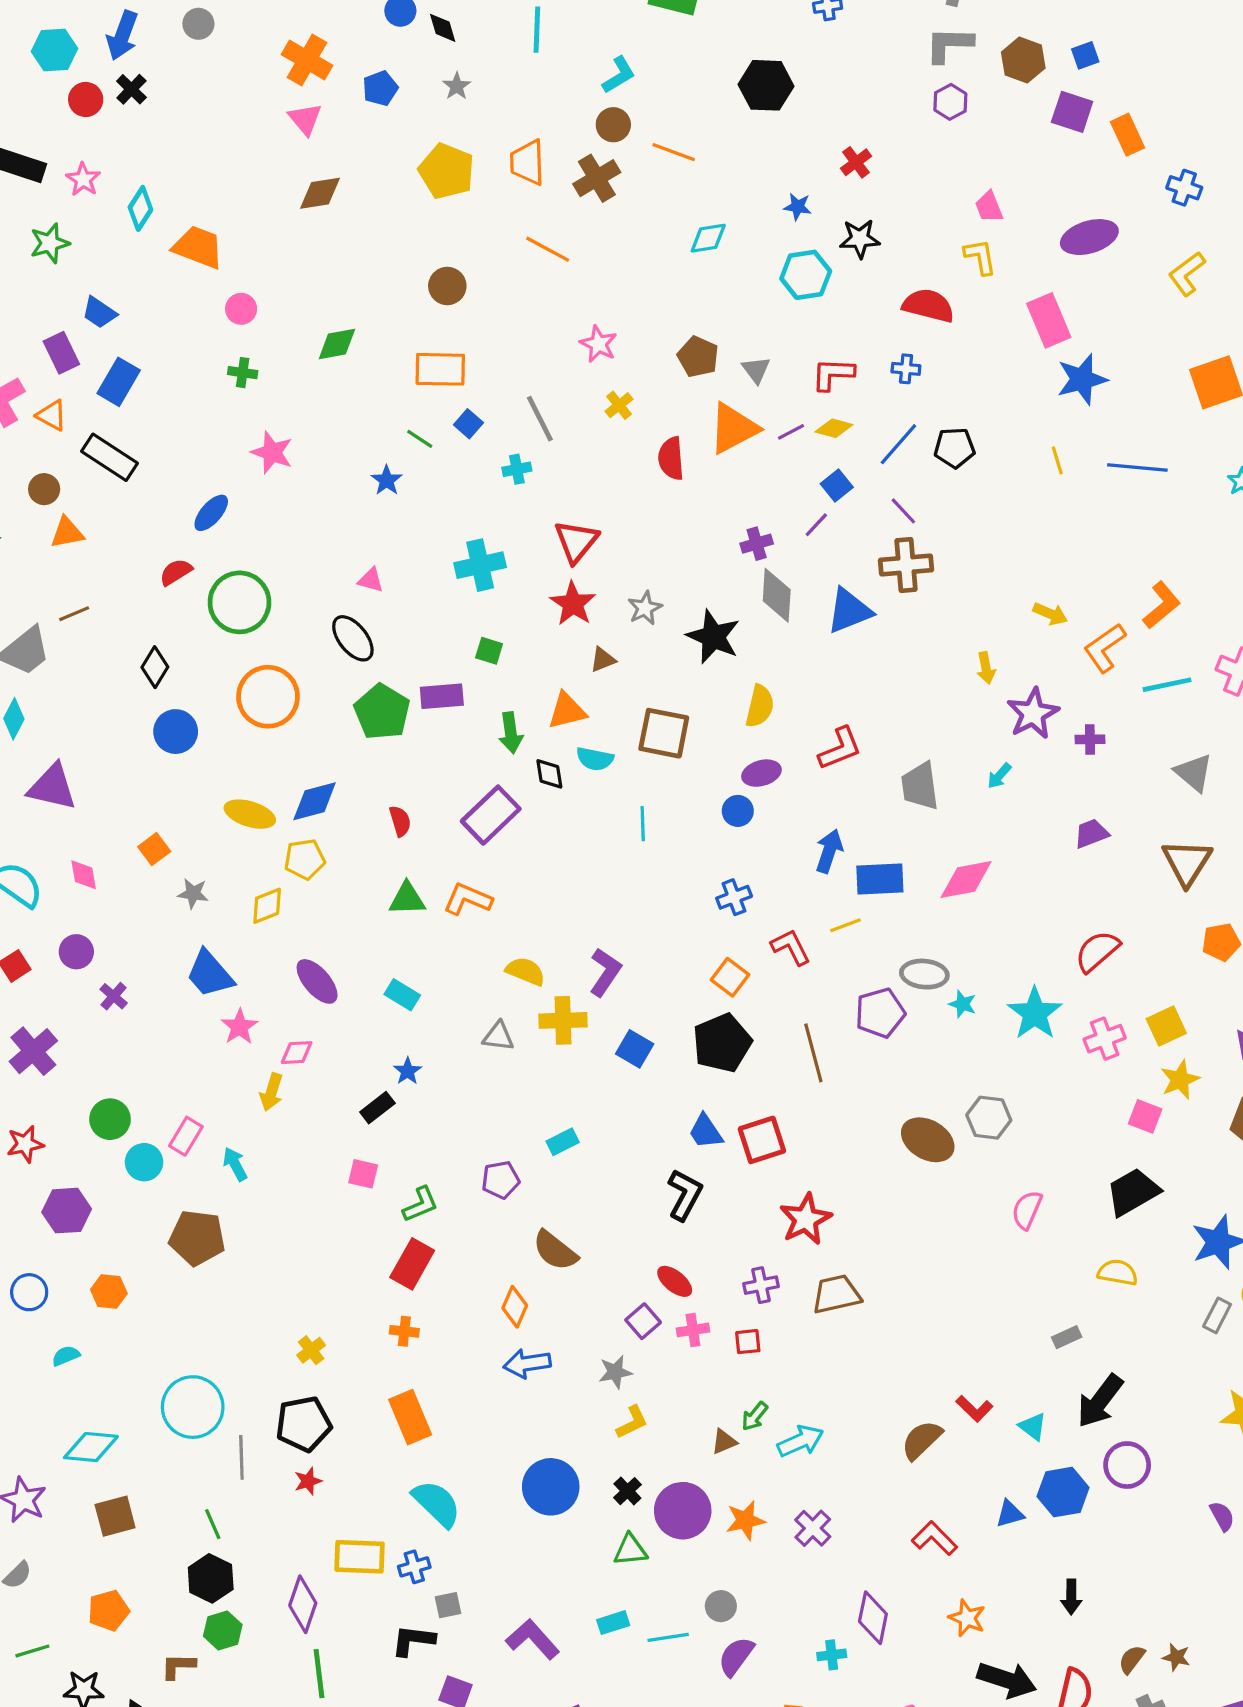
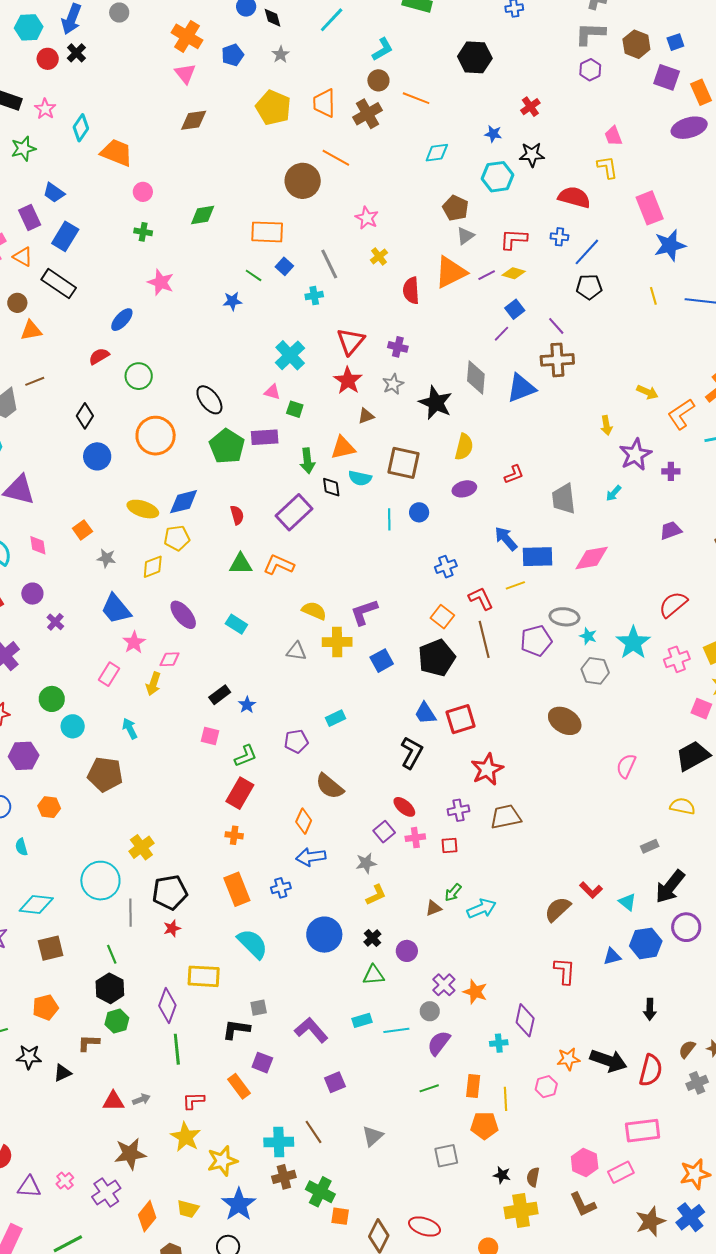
cyan line: (537, 30) -> (332, 20), turned 40
purple ellipse: (1089, 237) -> (689, 128), moved
brown circle: (447, 286) -> (303, 181), moved, size x1.5
brown pentagon: (698, 357) -> (456, 208), moved
gray triangle: (756, 370) -> (465, 236), turned 30
blue line: (898, 444) -> (587, 252), moved
blue star: (387, 480) -> (232, 301), turned 30
purple cross: (757, 544) -> (398, 347), moved, turned 30
cyan cross: (480, 565) -> (290, 355), turned -32
pink triangle: (371, 580) -> (272, 392), moved
green circle: (239, 602) -> (139, 376), size x0.7
red L-shape: (840, 748) -> (514, 474), size x0.7
blue circle: (738, 811) -> (419, 512), moved
blue arrow: (829, 851) -> (506, 539), turned -60
purple L-shape: (605, 972) -> (364, 612), turned -144
blue square: (635, 1049) -> (382, 661), turned 30
brown line: (813, 1053) -> (484, 639), moved
blue star: (408, 1071) -> (247, 705), moved
gray hexagon: (989, 1118) -> (595, 671), moved
pink rectangle: (186, 1136) -> (109, 674), moved
yellow cross: (311, 1350) -> (141, 847), moved, size x1.4
cyan semicircle: (66, 1356) -> (21, 847), turned -84
purple circle: (683, 1511) -> (407, 951), size x0.6
orange star: (745, 1520) -> (475, 992), moved, turned 30
purple cross: (813, 1528) -> (444, 985), moved
red L-shape: (934, 1538) -> (565, 971), turned 48
blue cross: (414, 1567) -> (281, 888), moved
orange star: (967, 1618) -> (568, 1059), moved, turned -30

